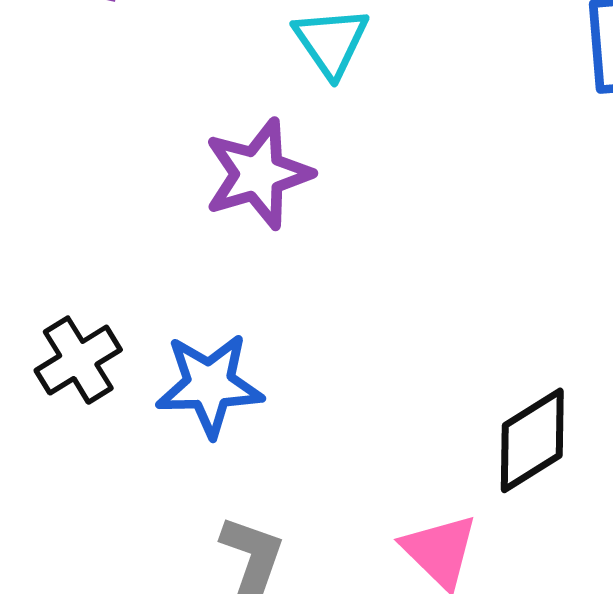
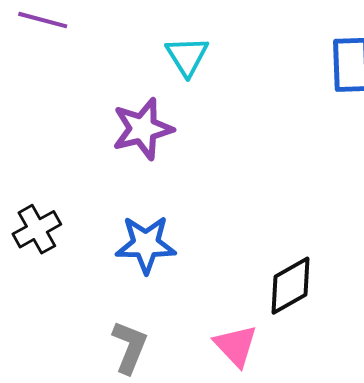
blue star: (210, 385) -> (146, 244), moved

